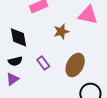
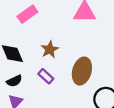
brown star: (61, 31) -> (50, 49), moved

